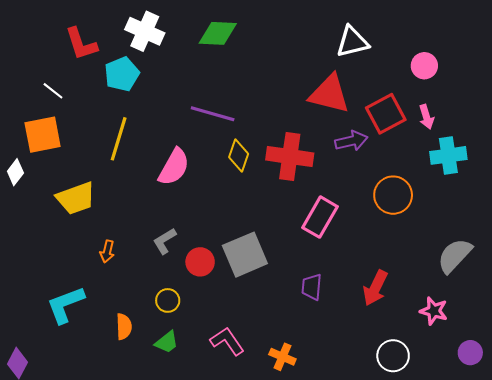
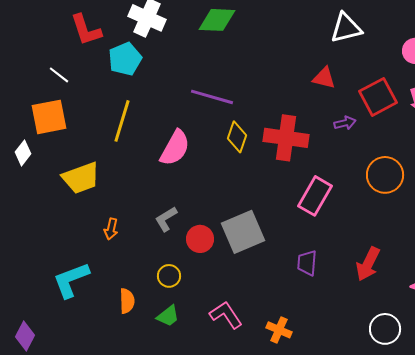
red triangle: (329, 94) -> (324, 78), size x0.6
purple arrow: (351, 141) -> (345, 123), size x0.7

